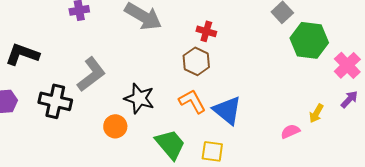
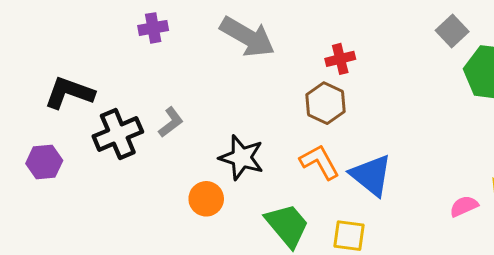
red cross: (206, 31) -> (340, 59), turned -30
gray L-shape: (91, 74) -> (171, 122), size x0.6
black cross: (55, 101) -> (118, 134), moved, turned -36

